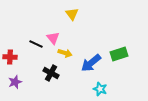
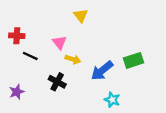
black line: (36, 44) -> (30, 56), moved
red cross: (10, 57) -> (17, 36), moved

